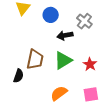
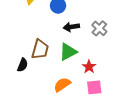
gray cross: (84, 21) -> (99, 28), moved
red star: (90, 64) -> (89, 67), moved

